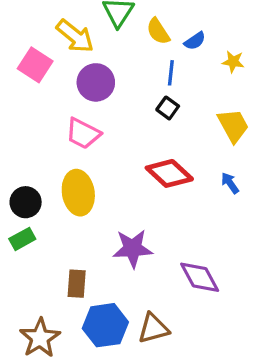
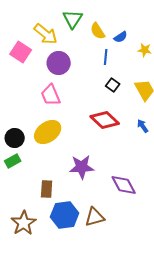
black square: (168, 108) -> (113, 85), moved
pink trapezoid: (83, 134) -> (51, 95), turned 40
yellow ellipse: (78, 193) -> (48, 132), turned 64

